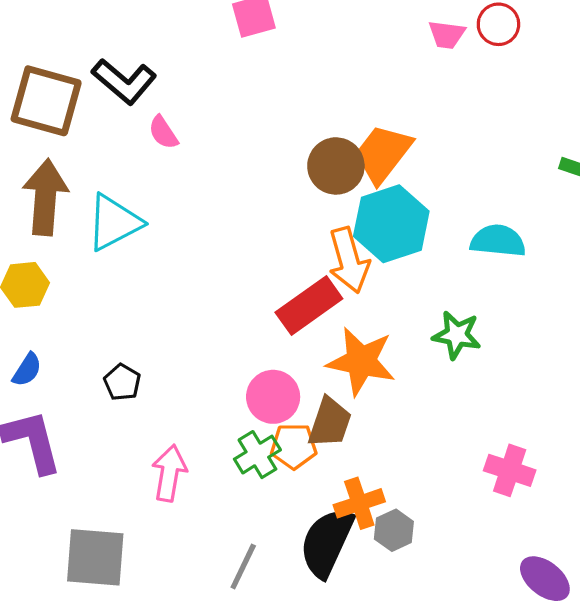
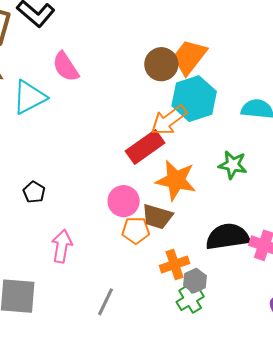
pink semicircle: (163, 132) -> (66, 67), moved, size x1.5
orange arrow: (349, 260) -> (169, 120), turned 69
brown trapezoid: (330, 423) -> (157, 217), turned 88
green cross: (257, 455) -> (190, 299), moved
black semicircle: (327, 542) -> (228, 237), moved, turned 57

